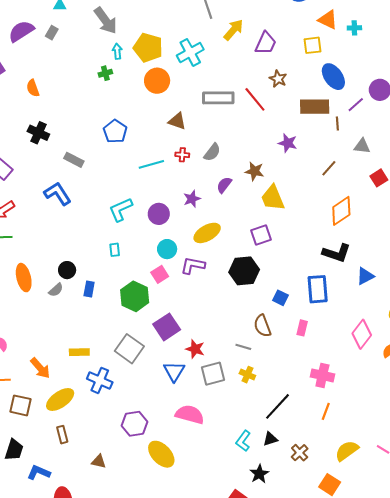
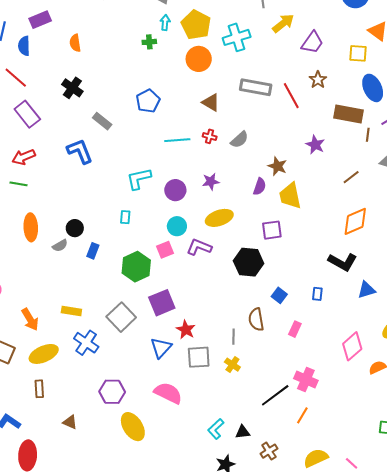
purple semicircle: (224, 185) -> (260, 186), moved, turned 150
blue rectangle: (318, 289) -> (317, 294), size x0.5
gray line: (243, 347) -> (234, 337), turned 63
black line: (278, 406) -> (275, 395), moved

